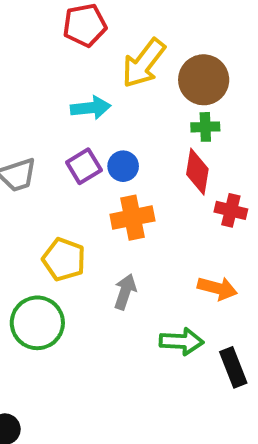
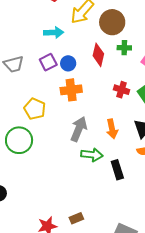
green cross: (205, 127) -> (124, 48), moved
red diamond: (197, 172) -> (98, 55), moved
orange arrow: (217, 288) -> (112, 129), turned 60
gray arrow: (125, 292) -> (79, 129), moved, size x1.4

